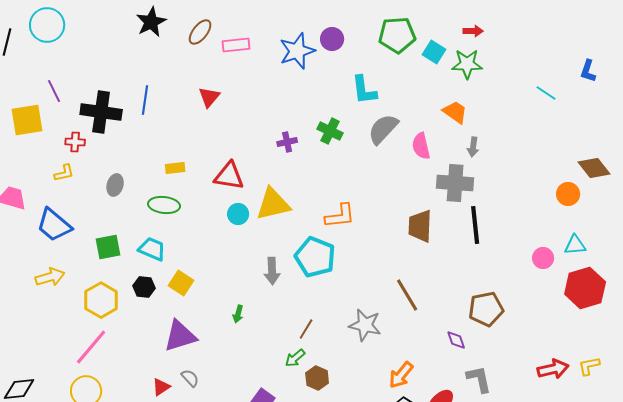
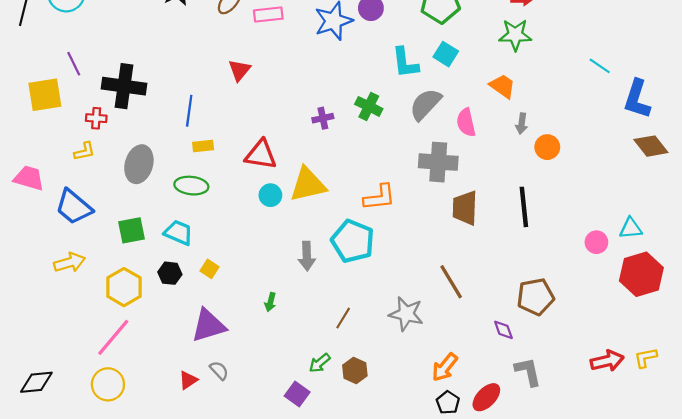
cyan square: (434, 52) -> (446, 54), moved
blue L-shape: (588, 71) -> (637, 99), moved, size x1.6
blue line: (145, 100) -> (189, 111), moved
gray cross: (455, 183) -> (438, 162), moved
gray ellipse: (115, 185) -> (139, 164), size x1.6
orange circle: (568, 194) -> (547, 147), moved
yellow square: (181, 283) -> (210, 269), size x0.7
green arrow: (295, 358) -> (320, 363), moved

